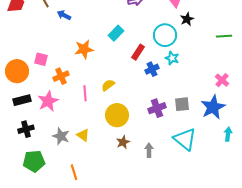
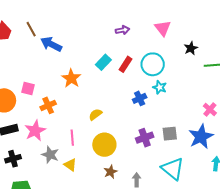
blue arrow: (64, 15) -> (51, 44), size x1.5
black star: (187, 19) -> (191, 48), moved
orange star: (84, 49) -> (71, 78), turned -30
red rectangle: (138, 52) -> (126, 64), moved
pink line: (85, 93) -> (72, 138), moved
gray star: (61, 136) -> (50, 155), moved

